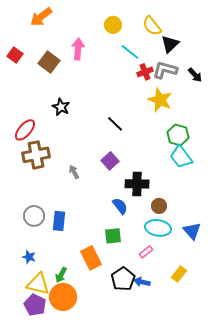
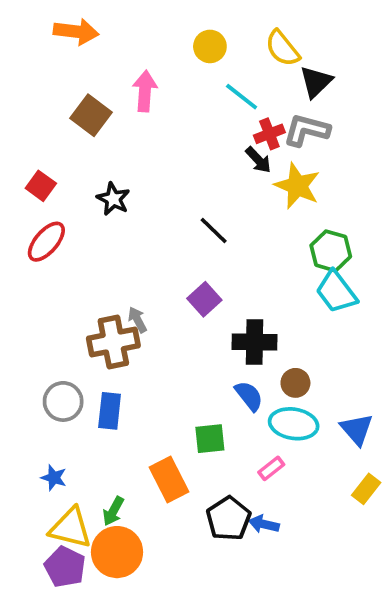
orange arrow: (41, 17) -> (76, 32), turned -135
red square: (15, 55) -> (41, 186), moved
black arrow: (195, 75) -> (258, 160), moved
brown cross: (36, 155) -> (113, 342), moved
blue semicircle: (120, 206) -> (249, 396), moved
yellow rectangle: (179, 274) -> (366, 489), moved

